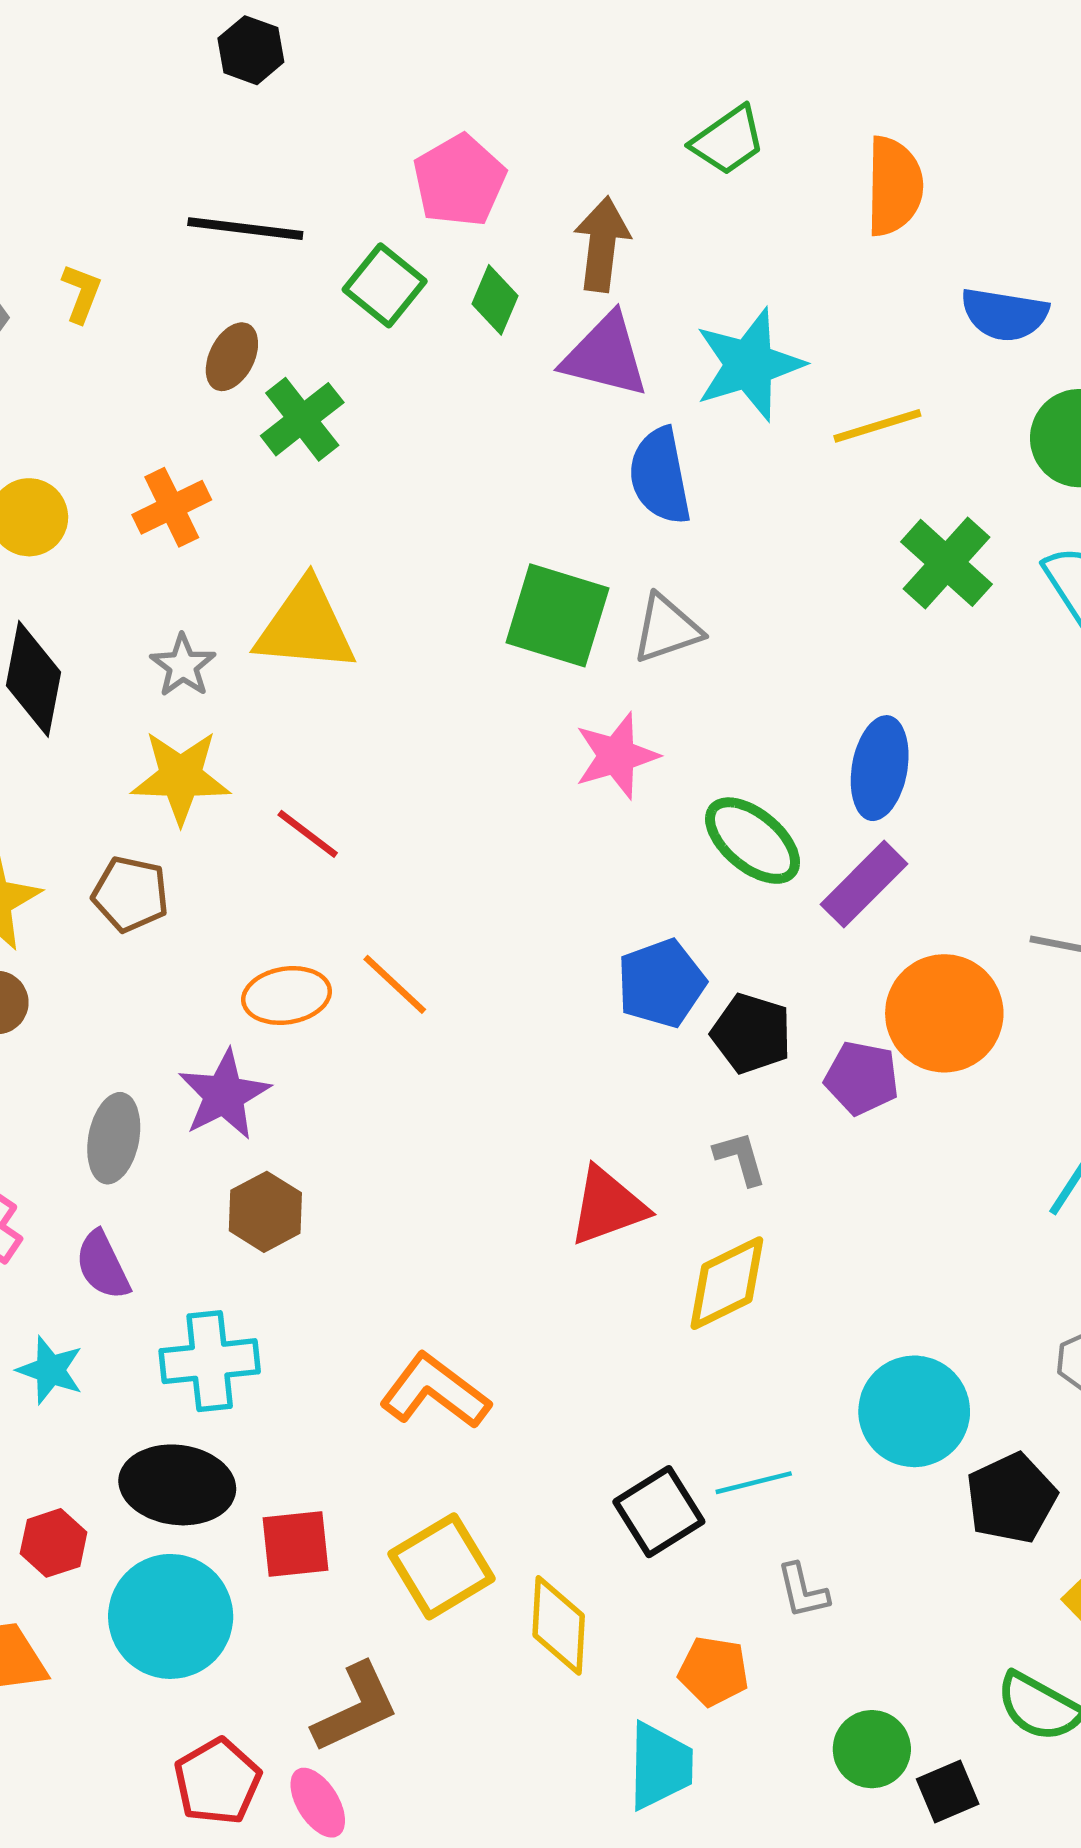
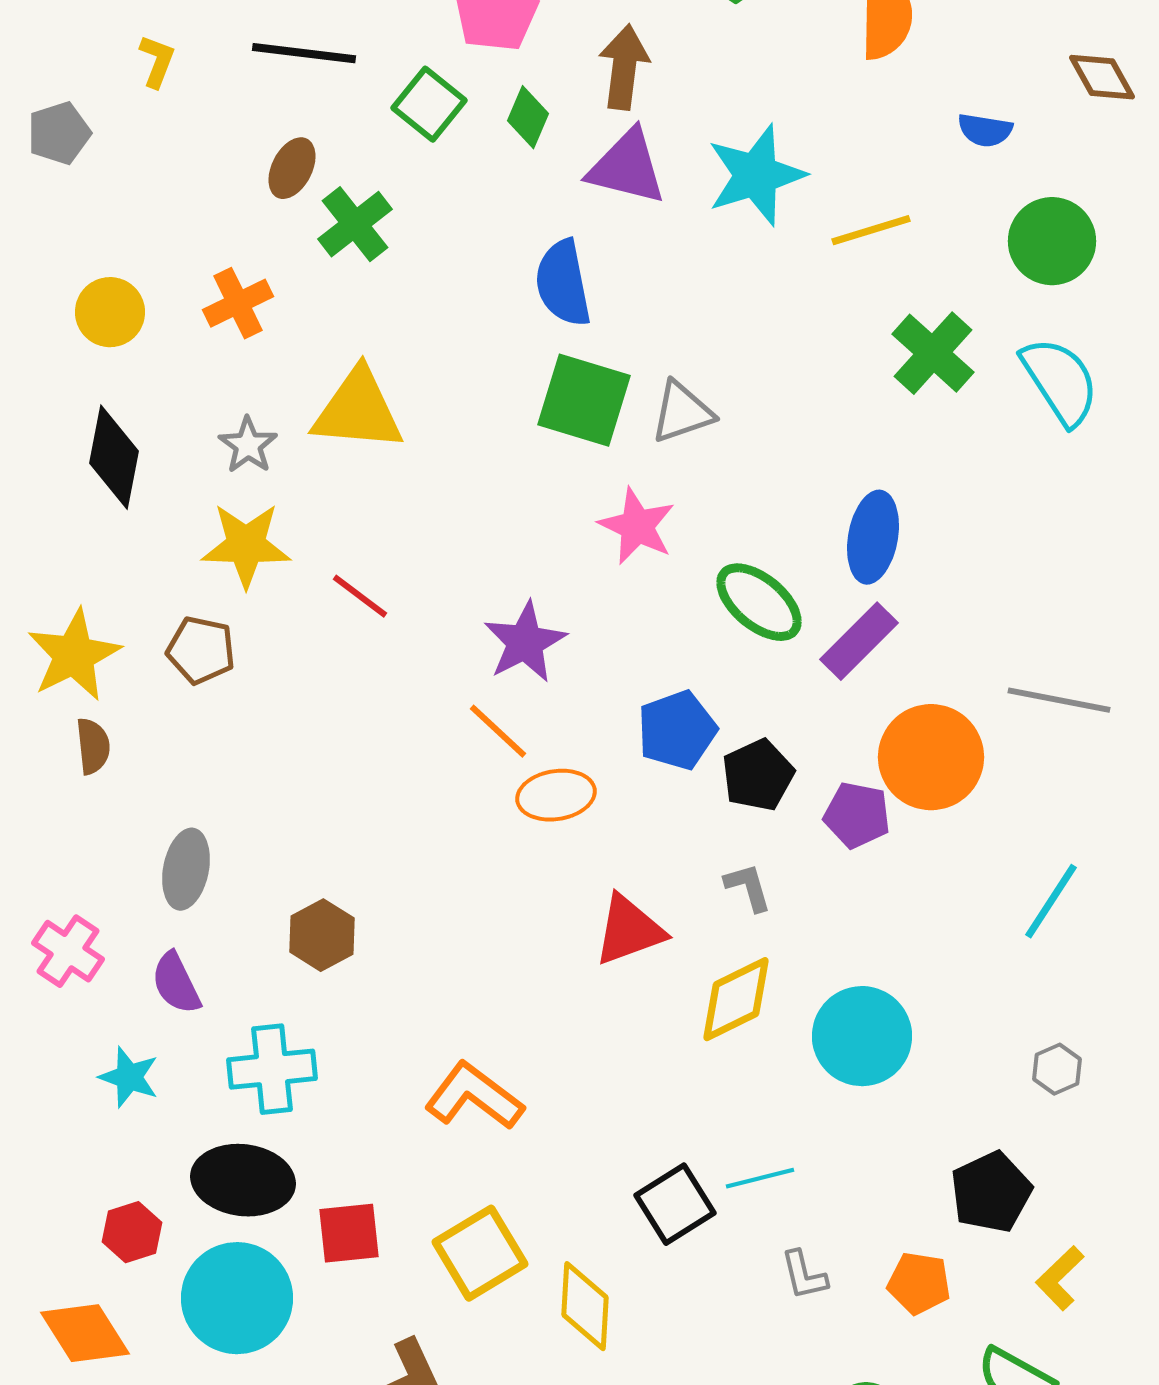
yellow L-shape: (81, 293) -> (157, 61), moved
blue semicircle: (1004, 314) -> (985, 130), size x0.7
blue semicircle: (660, 476) -> (563, 283), moved
pink star: (617, 756) -> (637, 526), turned -30
orange line: (395, 984) -> (498, 731), moved
orange ellipse: (287, 996) -> (556, 795), moved
black pentagon: (751, 1033) -> (758, 775), turned 30
purple star: (224, 1095) -> (525, 642), moved
cyan circle: (914, 1411) -> (862, 1036), moved
orange pentagon: (714, 1671) -> (919, 1283), moved

